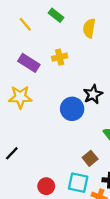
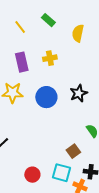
purple rectangle: (29, 63) -> (22, 62), turned 42
blue circle: (72, 109) -> (46, 97), moved

